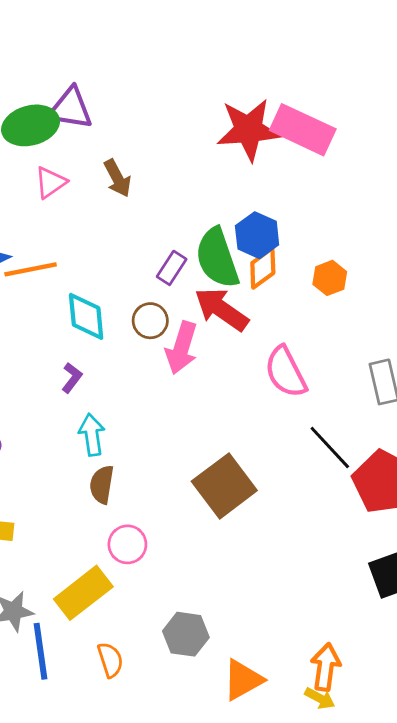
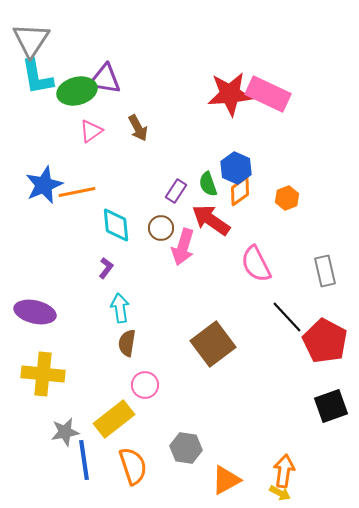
green semicircle: (217, 258) -> (208, 184), size x0.6
orange semicircle: (110, 660) -> (133, 466), size x1.5

